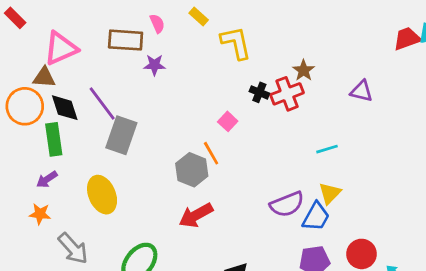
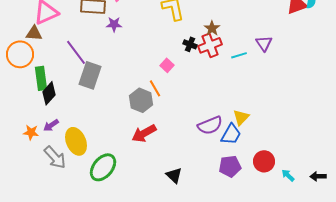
brown star: (304, 70) -> (212, 28), moved
purple triangle: (362, 91) -> (264, 43), turned 42
black diamond: (65, 108) -> (49, 93), moved, turned 60
cyan line: (327, 149) -> (239, 55), moved
purple arrow: (47, 179) -> (51, 125), moved
yellow ellipse: (102, 195) -> (76, 141), moved

